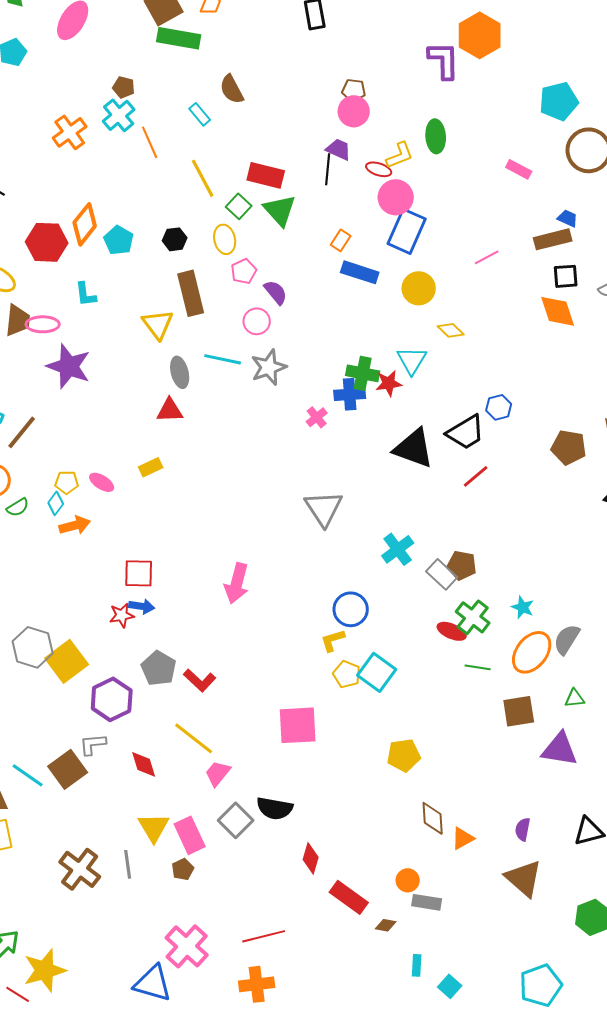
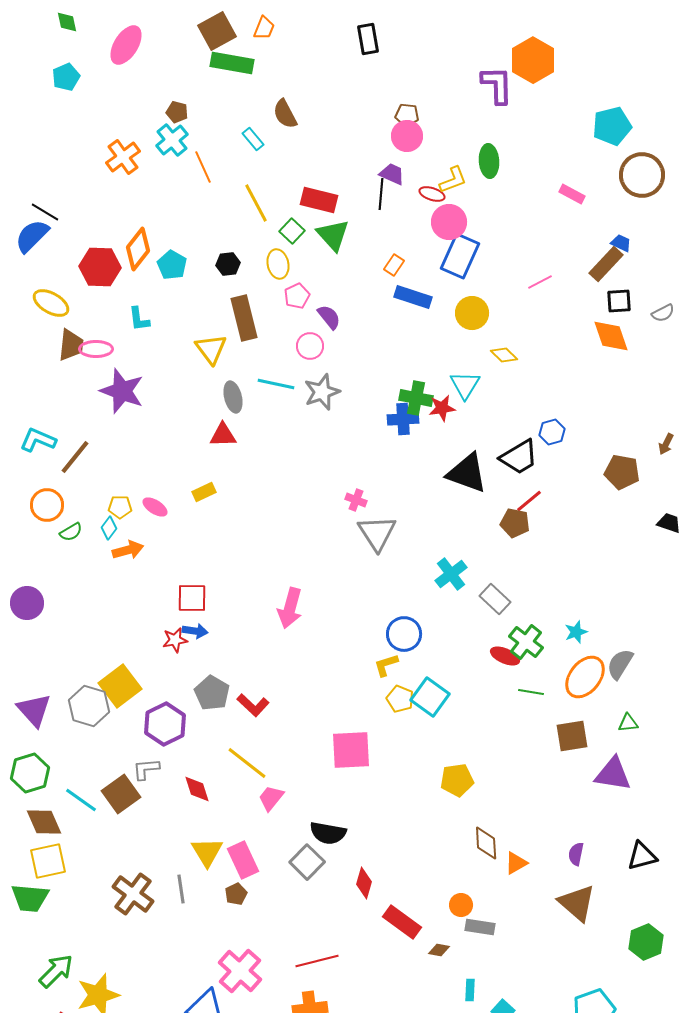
brown rectangle: (553, 239) -> (606, 264), turned -33
pink cross: (317, 417) -> (356, 500), moved, turned -30
brown pentagon: (462, 565) -> (515, 523), moved
cyan star: (523, 607) -> (576, 632), turned 30
gray hexagon: (33, 647) -> (89, 706), moved
gray square: (236, 820) -> (307, 862), moved

